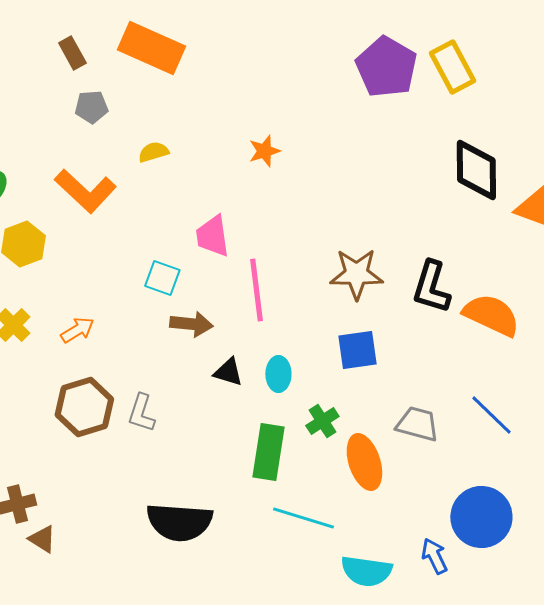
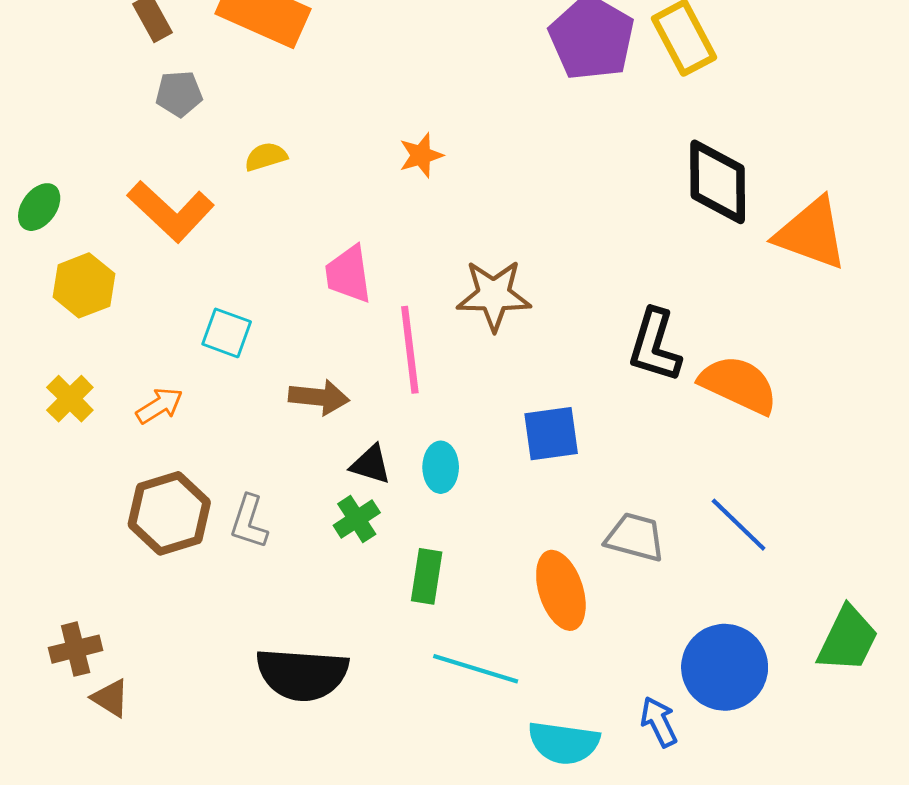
brown star: (356, 274) -> (494, 295), moved
cyan square: (162, 278) -> (227, 333), moved
green cross: (322, 421) -> (357, 519), moved
green rectangle: (268, 452) -> (427, 576), size x0.7

